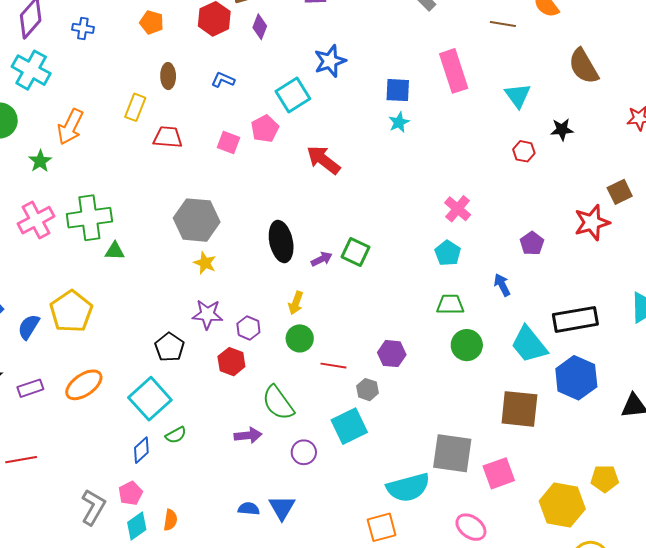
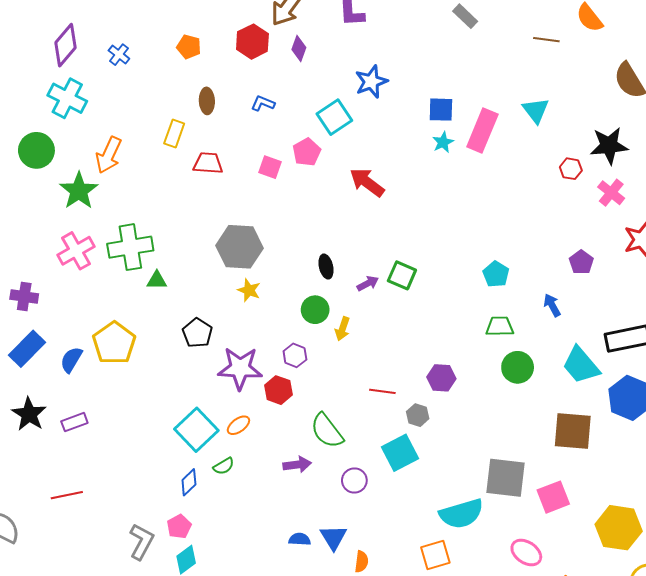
blue cross: (83, 28) -> (119, 55), turned 30
pink rectangle: (454, 71) -> (482, 130), moved, turned 42
cyan triangle: (518, 96) -> (536, 110), moved
black star: (562, 130) -> (609, 146), size x1.6
green star: (40, 161) -> (79, 191), size x1.6
pink cross: (458, 209) -> (611, 193), moved
black ellipse: (281, 241) -> (326, 267), size x0.6
purple star: (207, 314) -> (240, 368), moved, size x1.4
green circle: (300, 338) -> (315, 310), moved
black pentagon: (169, 347) -> (197, 333), moved
orange ellipse: (84, 385) -> (238, 425), moved, size x0.6
orange semicircle: (170, 520) -> (361, 562), moved

